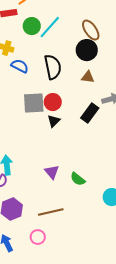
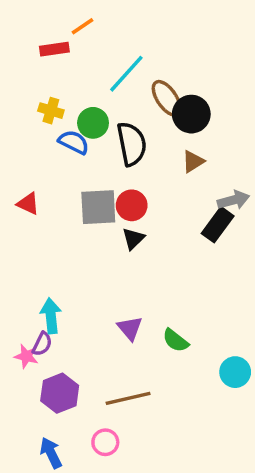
green circle: (32, 26) -> (93, 123), moved
brown ellipse: (91, 30) -> (167, 98), moved
brown triangle: (88, 77) -> (193, 161), turned -40
black rectangle: (90, 113) -> (218, 225), moved

